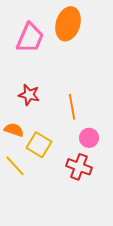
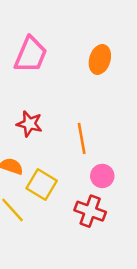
orange ellipse: (68, 24) -> (100, 59), moved, size x0.7

